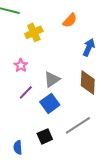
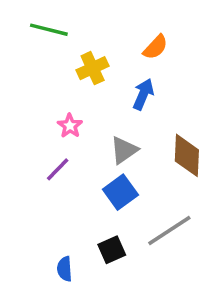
blue arrow: (89, 47) -> (143, 94), moved
purple line: (26, 92) -> (58, 169), moved

